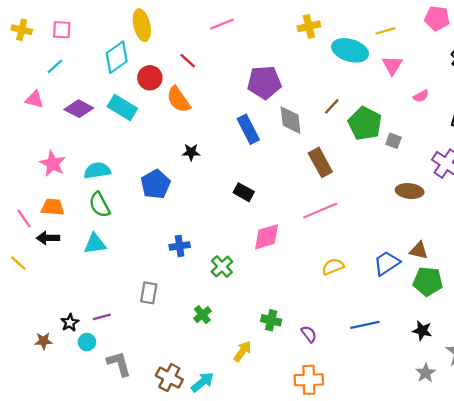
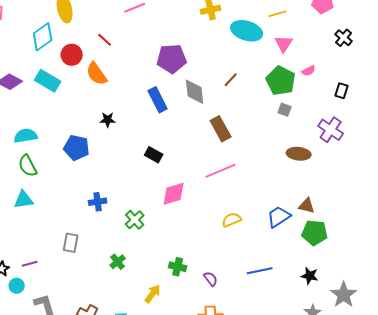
green pentagon: (365, 124) -> (281, 81), moved
blue pentagon: (156, 184) -> (77, 148), turned -30

